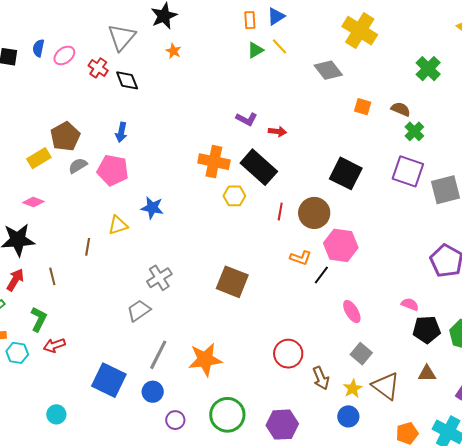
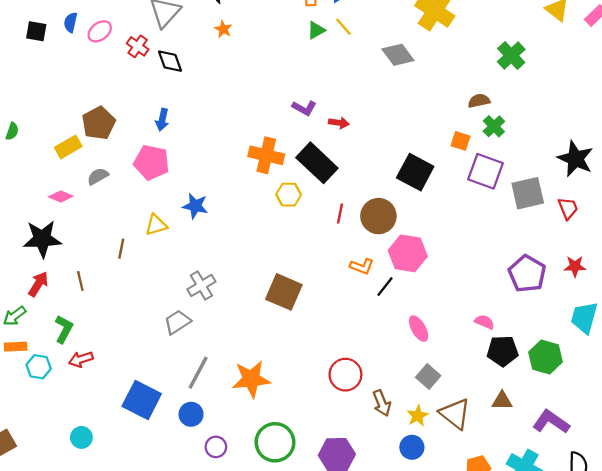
orange square: (363, 107) -> (461, 141), moved
brown semicircle: (401, 109) -> (479, 101), turned -36
gray semicircle: (78, 166) -> (98, 176), moved

